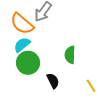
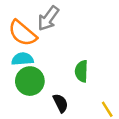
cyan semicircle: (22, 45) -> (23, 59), turned 36

